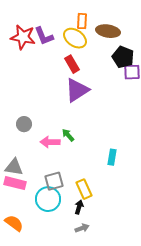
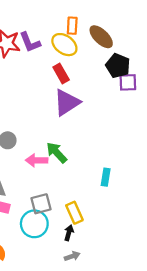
brown ellipse: (108, 31) -> (101, 37), turned 35
green arrow: (68, 135) -> (57, 153), size x1.5

